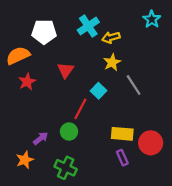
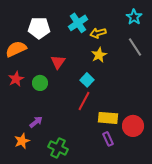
red star: (27, 82) -> (16, 79), moved
gray line: (134, 85) -> (135, 47), moved
red line: (80, 109) -> (84, 101), moved
green circle: (69, 132) -> (40, 83), moved

